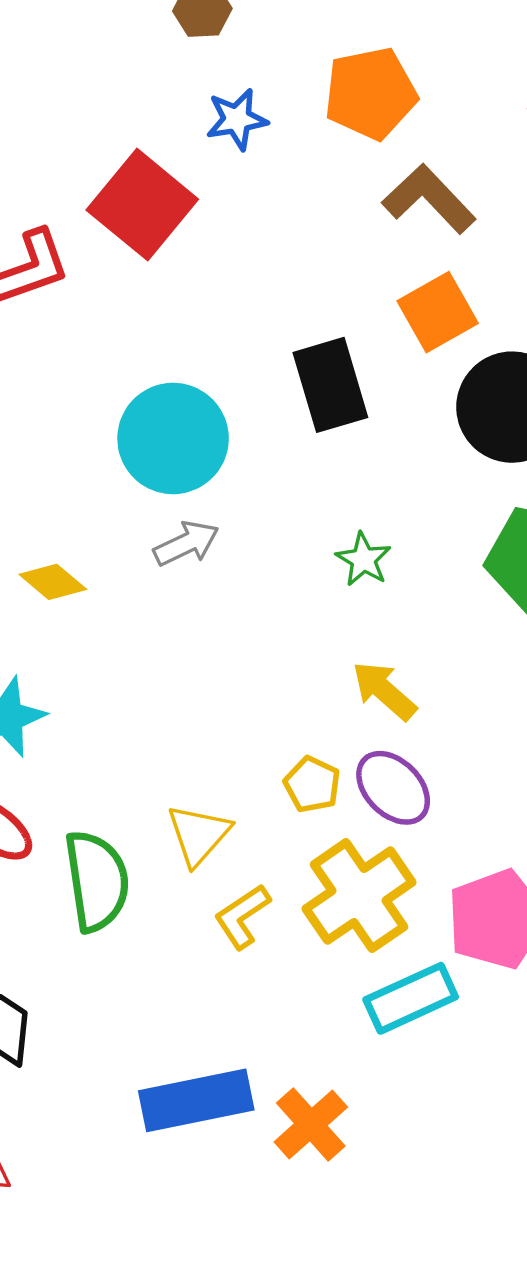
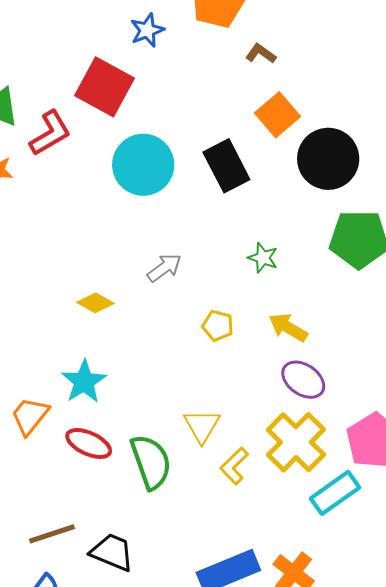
brown L-shape: (429, 199) -> (261, 54), size x0.6
cyan circle: (173, 438) -> (143, 165), moved
yellow pentagon: (312, 784) -> (218, 326), moved

